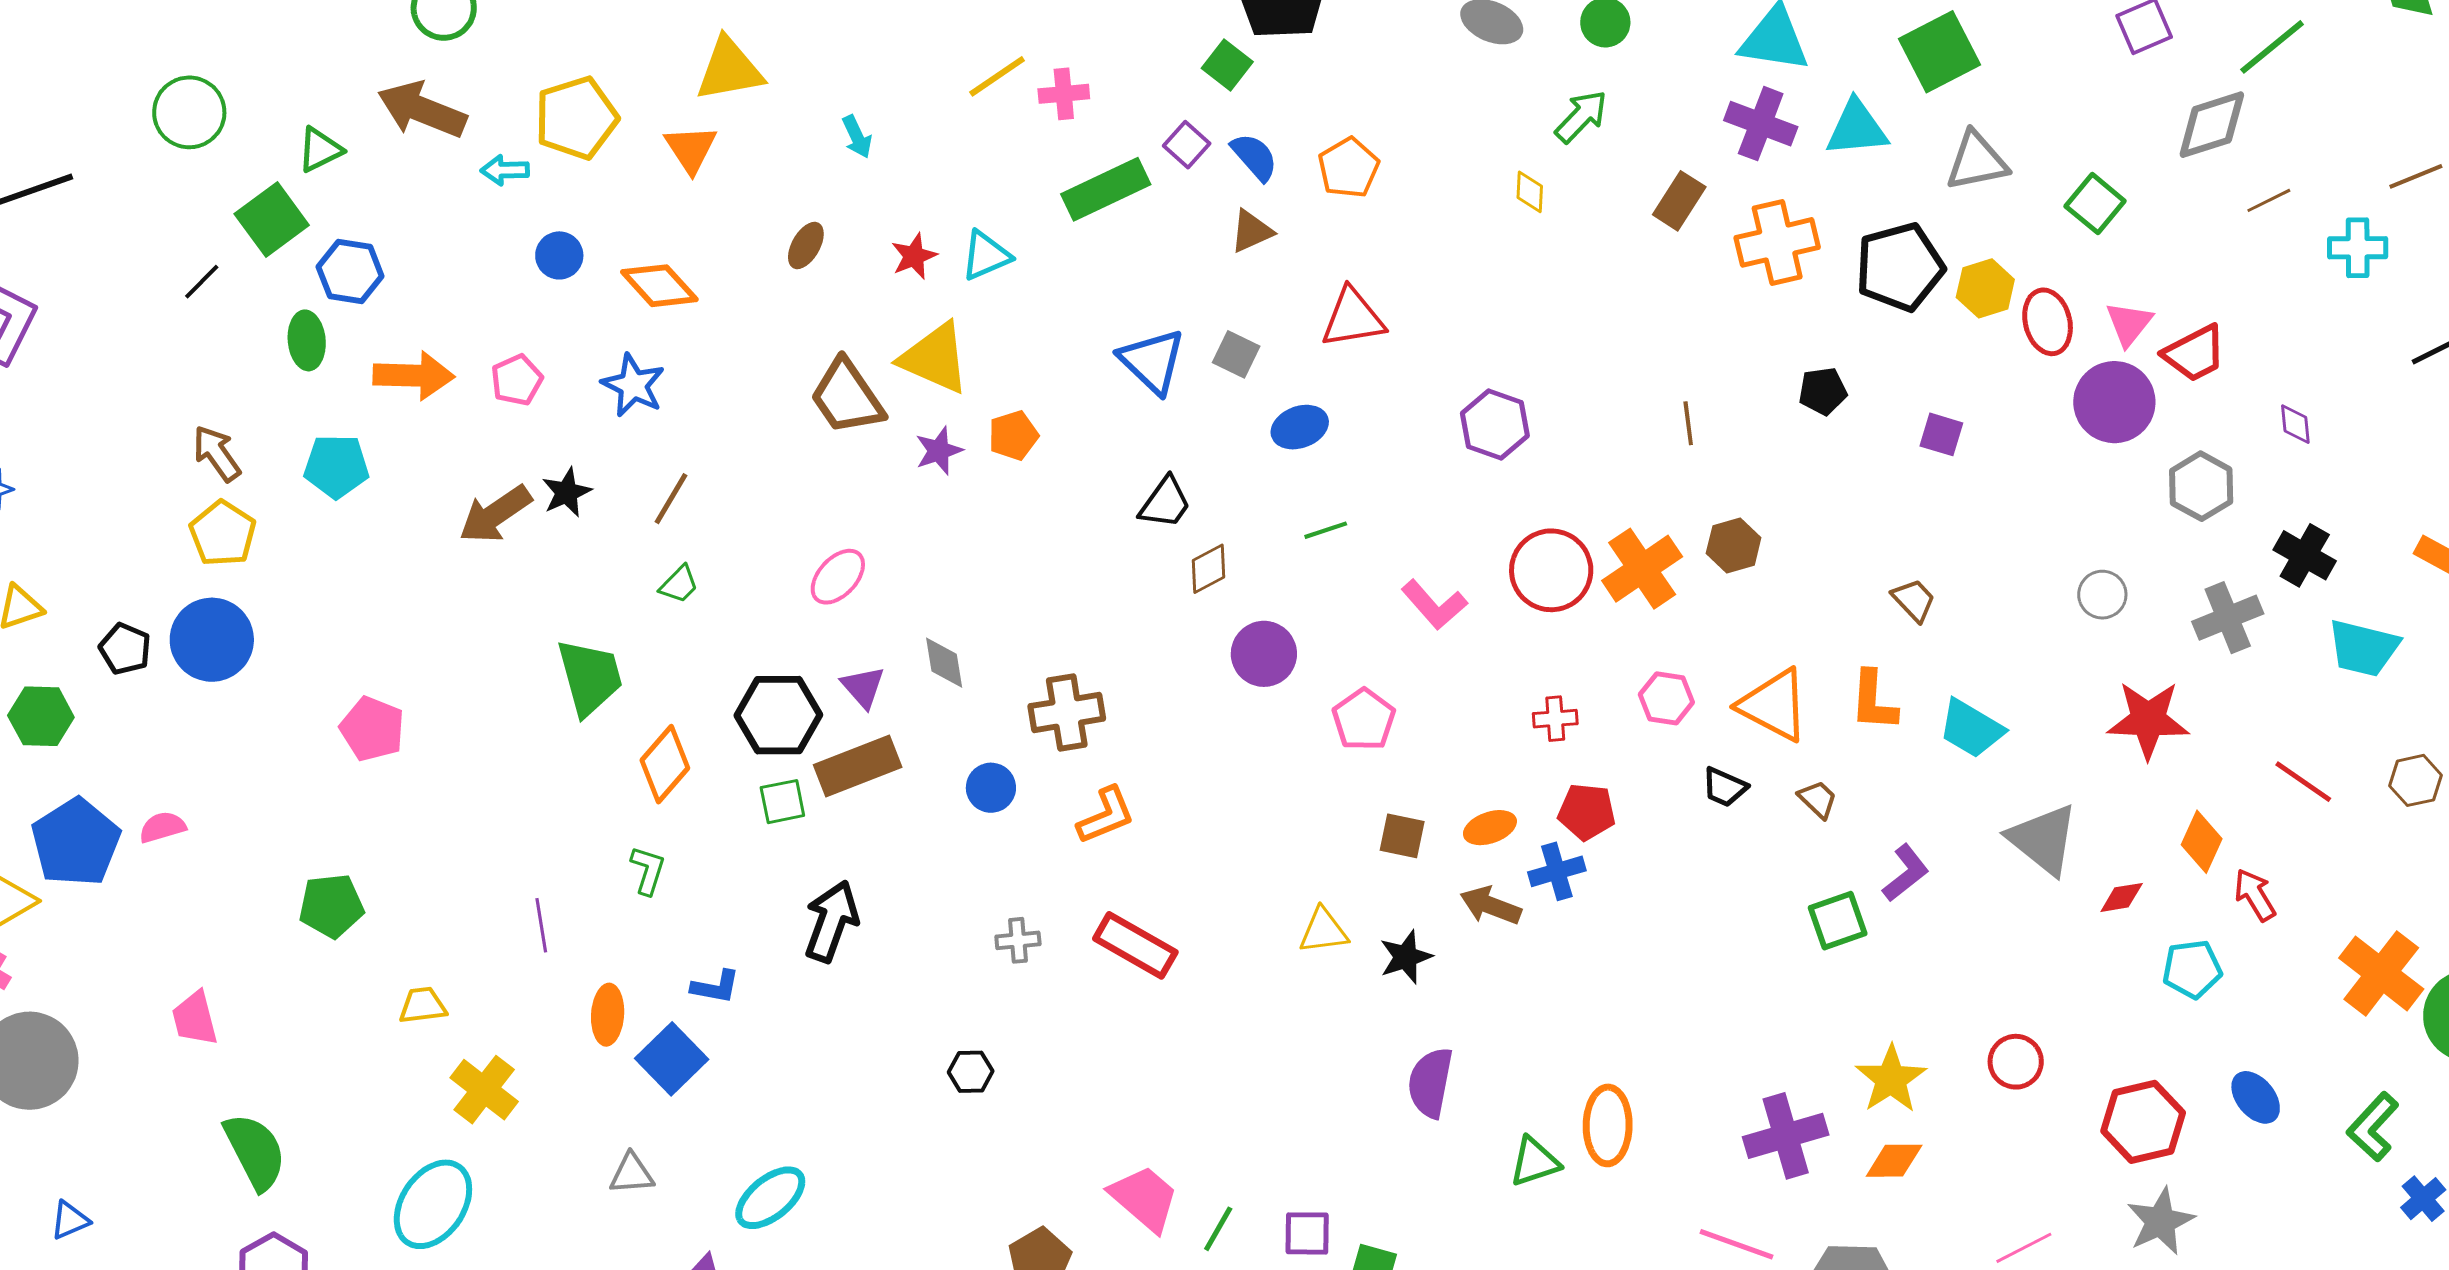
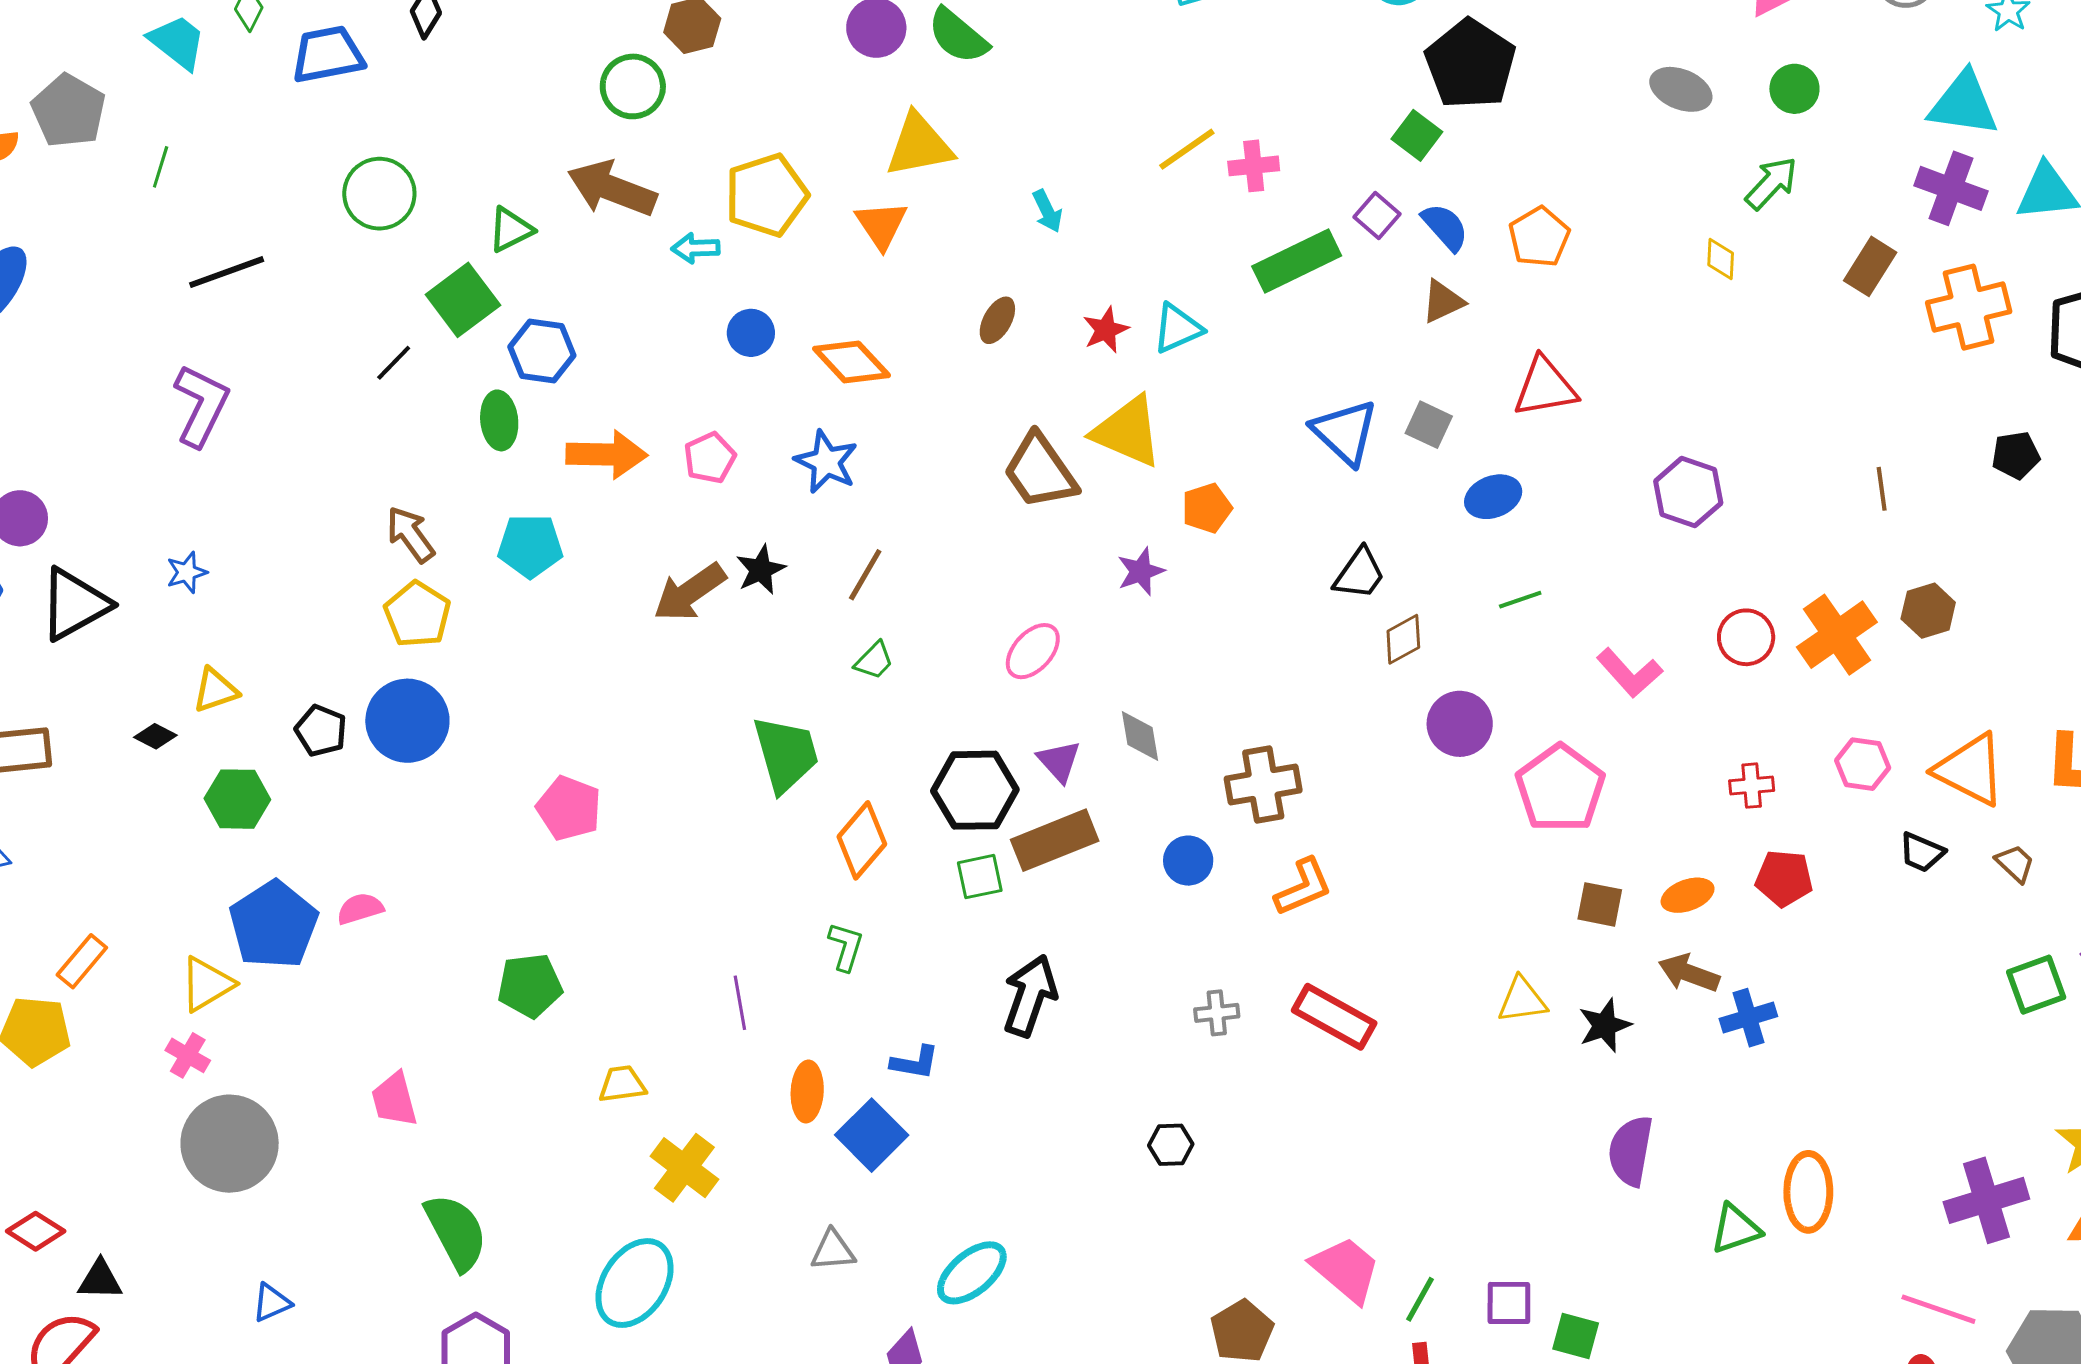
purple star: (939, 451) -> (1141, 571), moved
red circle: (1551, 570) -> (1746, 637), size x0.7
pink pentagon: (1364, 720) -> (1560, 788), size x1.4
blue cross: (1557, 871) -> (1748, 1018), moved

